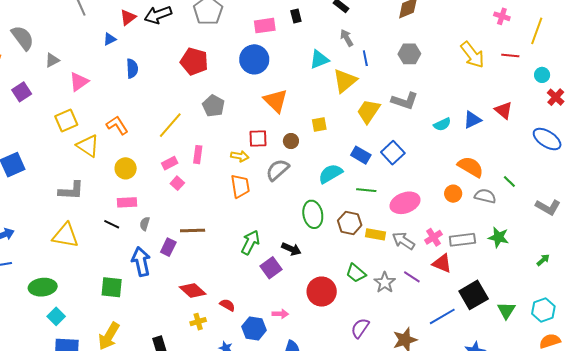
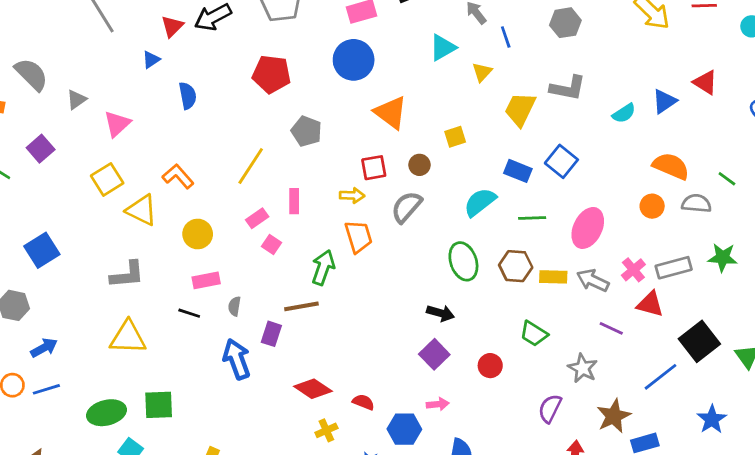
yellow triangle: (345, 81) -> (482, 72), size x0.6
pink ellipse: (405, 203) -> (588, 228), turned -36
green arrow: (250, 242) -> (323, 267), moved
purple square: (271, 268) -> (434, 354), moved
gray star: (385, 282) -> (583, 368), moved
green square: (112, 287) -> (159, 405), moved
red circle: (322, 292) -> (490, 366), size x0.6

